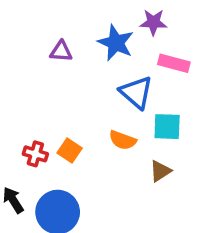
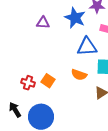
blue triangle: (136, 92) -> (87, 47), turned -45

